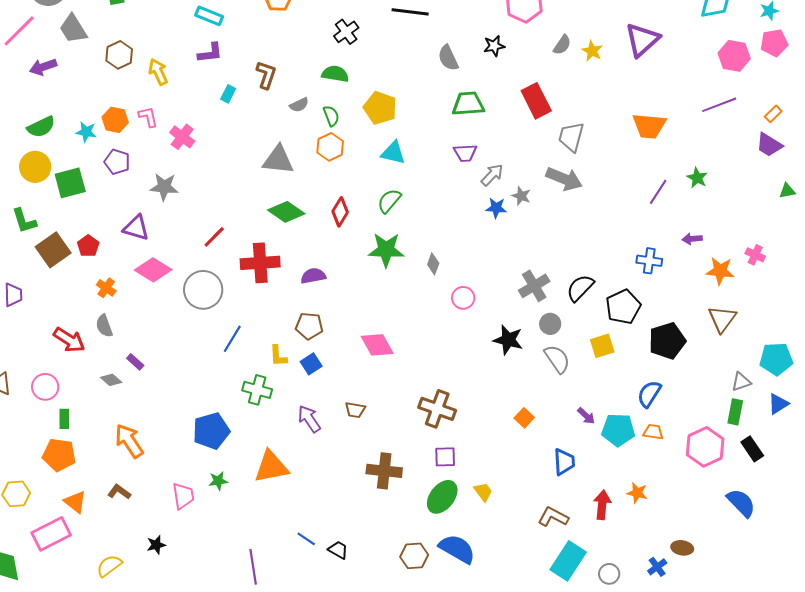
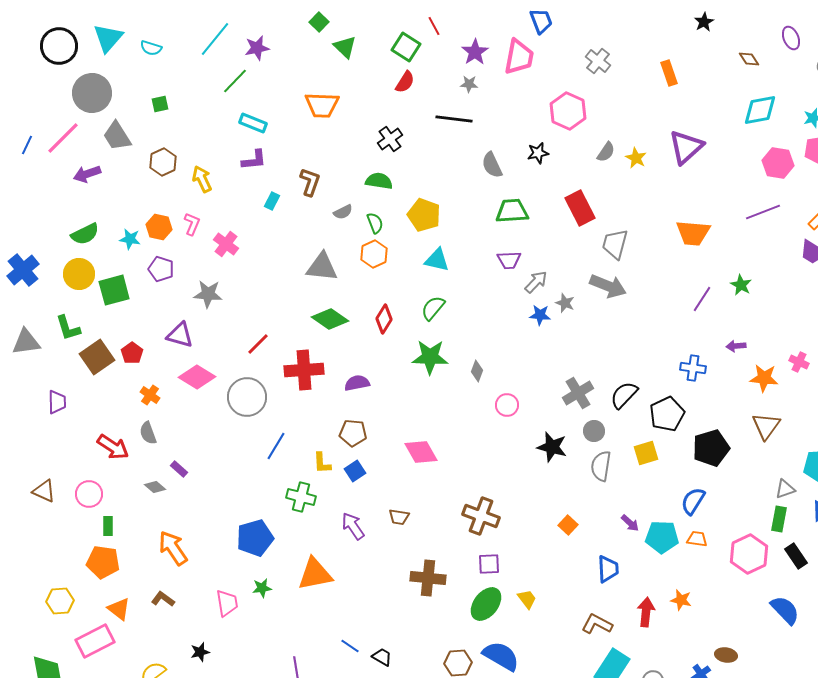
pink L-shape: (148, 117) -> (192, 224), turned 35
gray semicircle: (557, 359) -> (601, 466), turned -136

